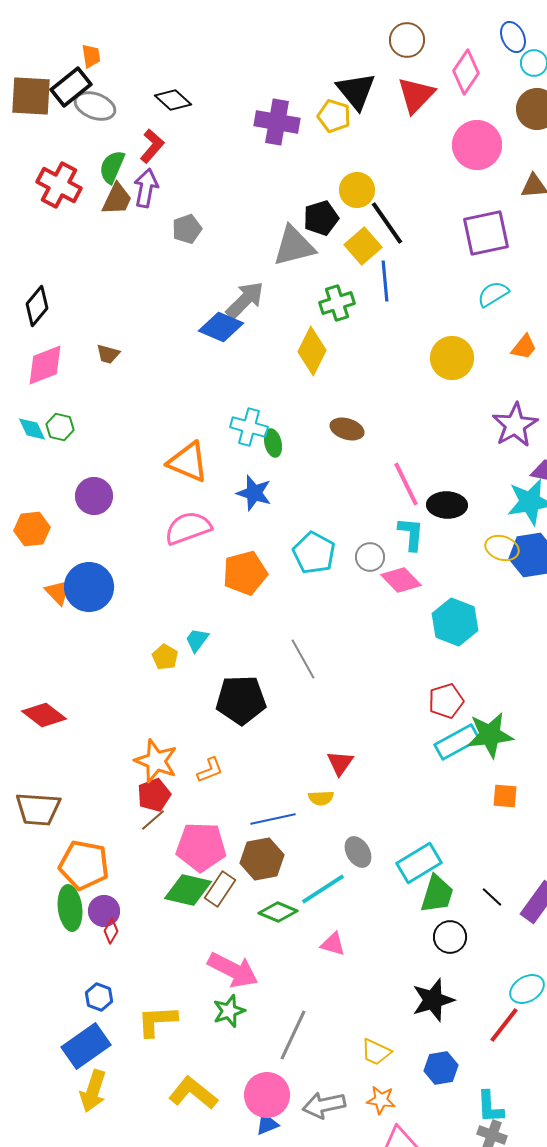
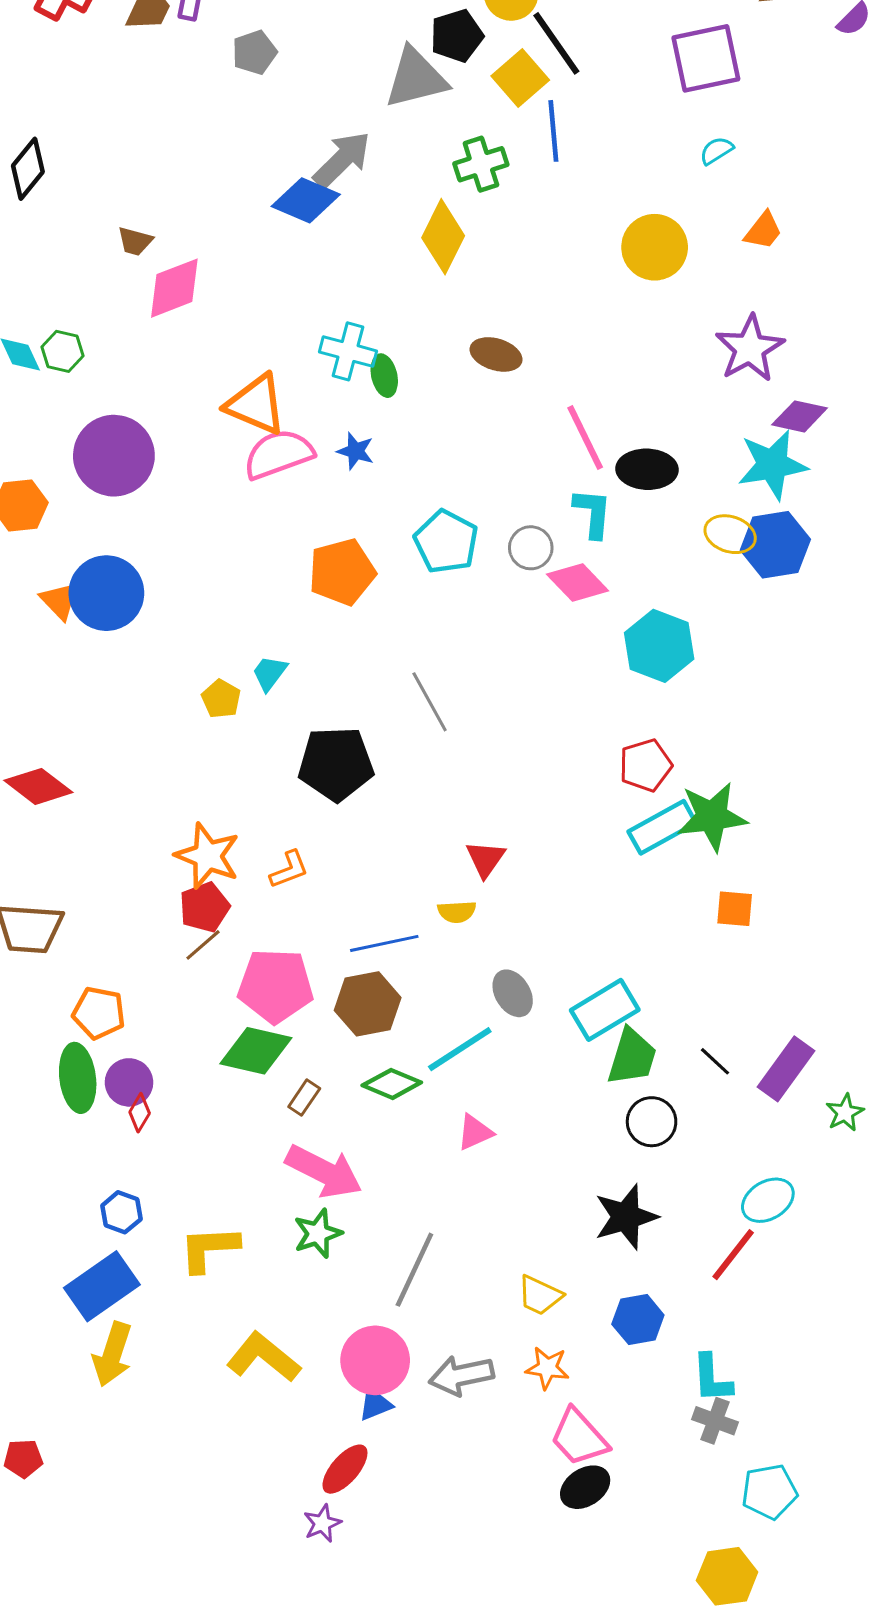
cyan semicircle: (493, 294) -> (717, 151), size x0.7
pink diamond: (45, 365) -> (174, 288), moved
blue star: (254, 493) -> (356, 451), size x0.7
purple circle: (94, 496) -> (114, 456), size x1.4
pink semicircle: (188, 528) -> (279, 454), moved
orange pentagon: (84, 865) -> (99, 1013), size x0.7
brown rectangle: (220, 889) -> (304, 1098), moved, size x0.7
pink triangle: (333, 944) -> (475, 1132), turned -40

